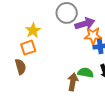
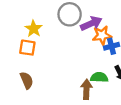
yellow star: (33, 30) -> (34, 29), moved
orange square: (28, 48) -> (27, 48), moved, turned 35

